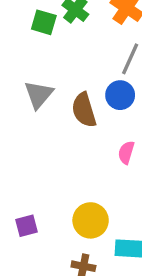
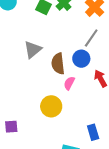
pink semicircle: (126, 152) -> (69, 83), moved
yellow circle: (91, 220) -> (51, 106), moved

